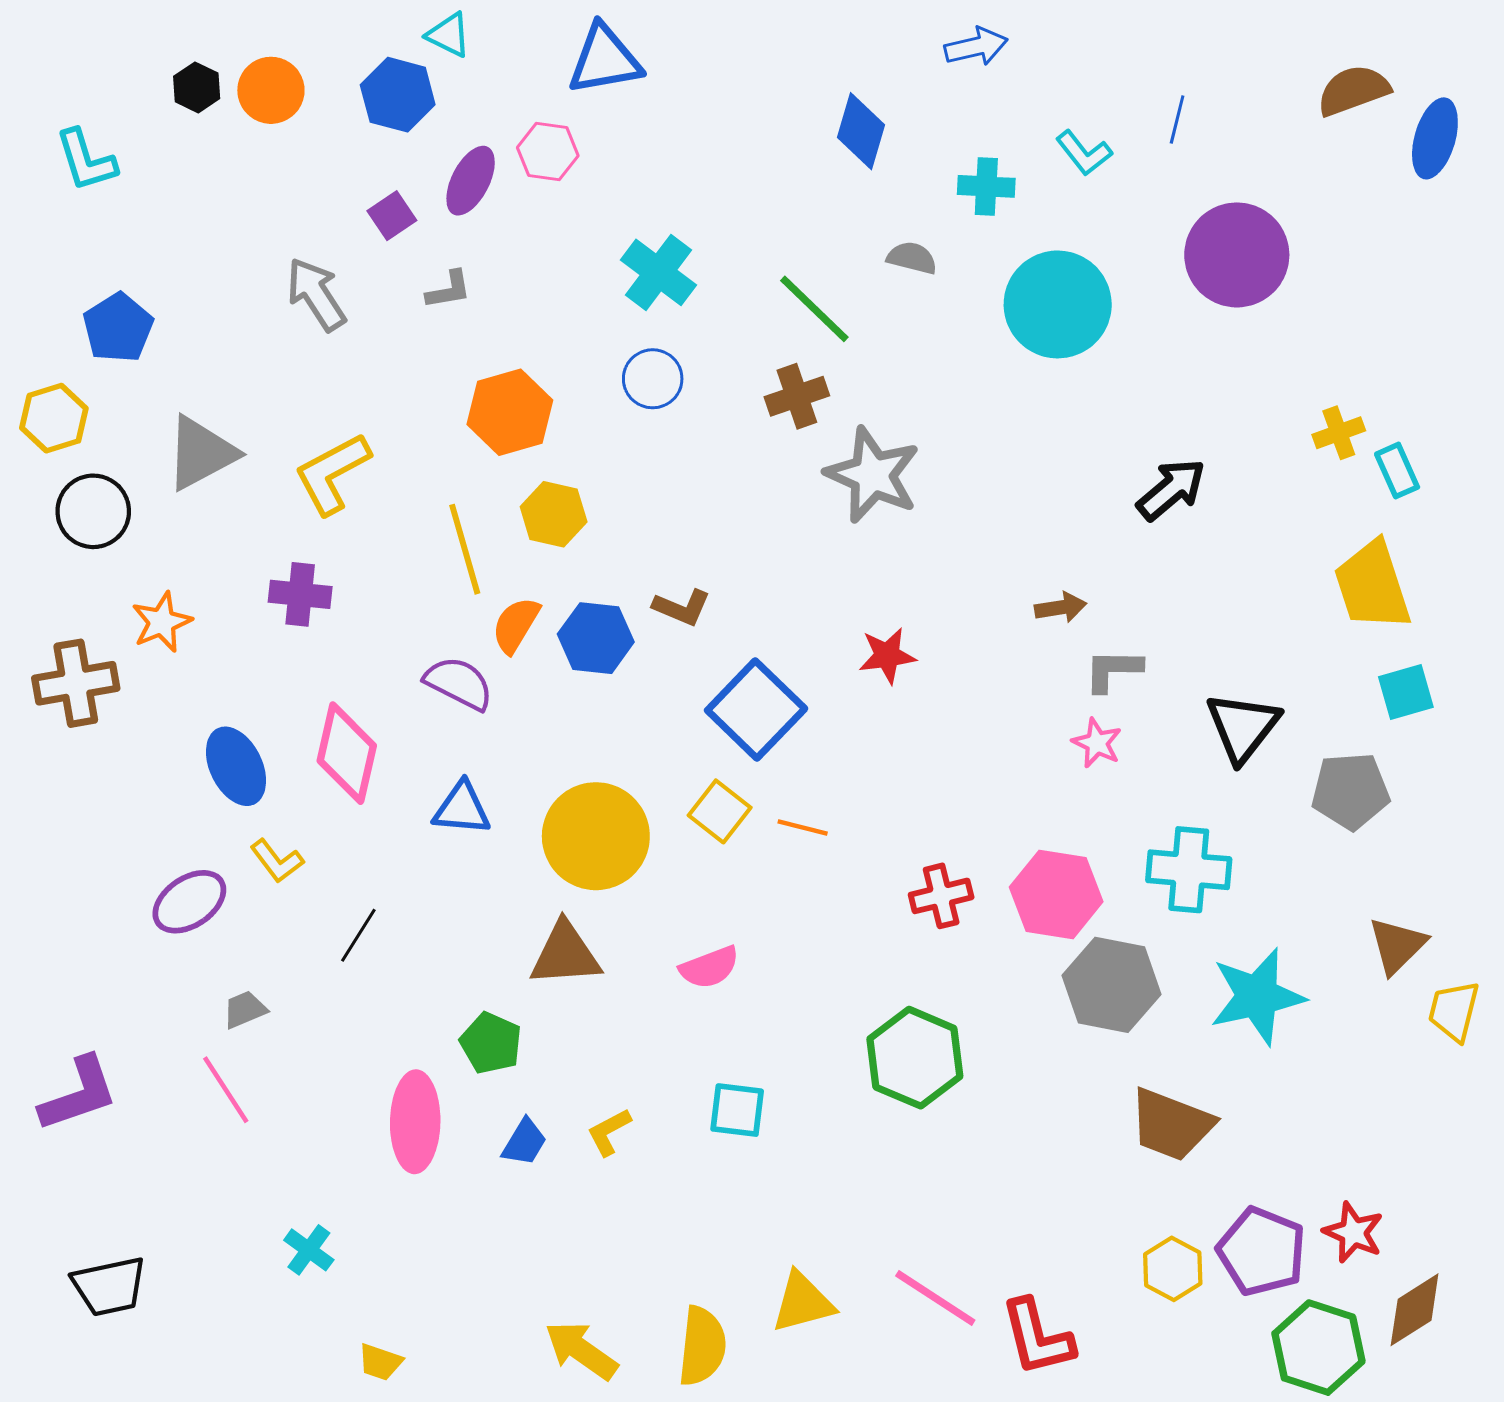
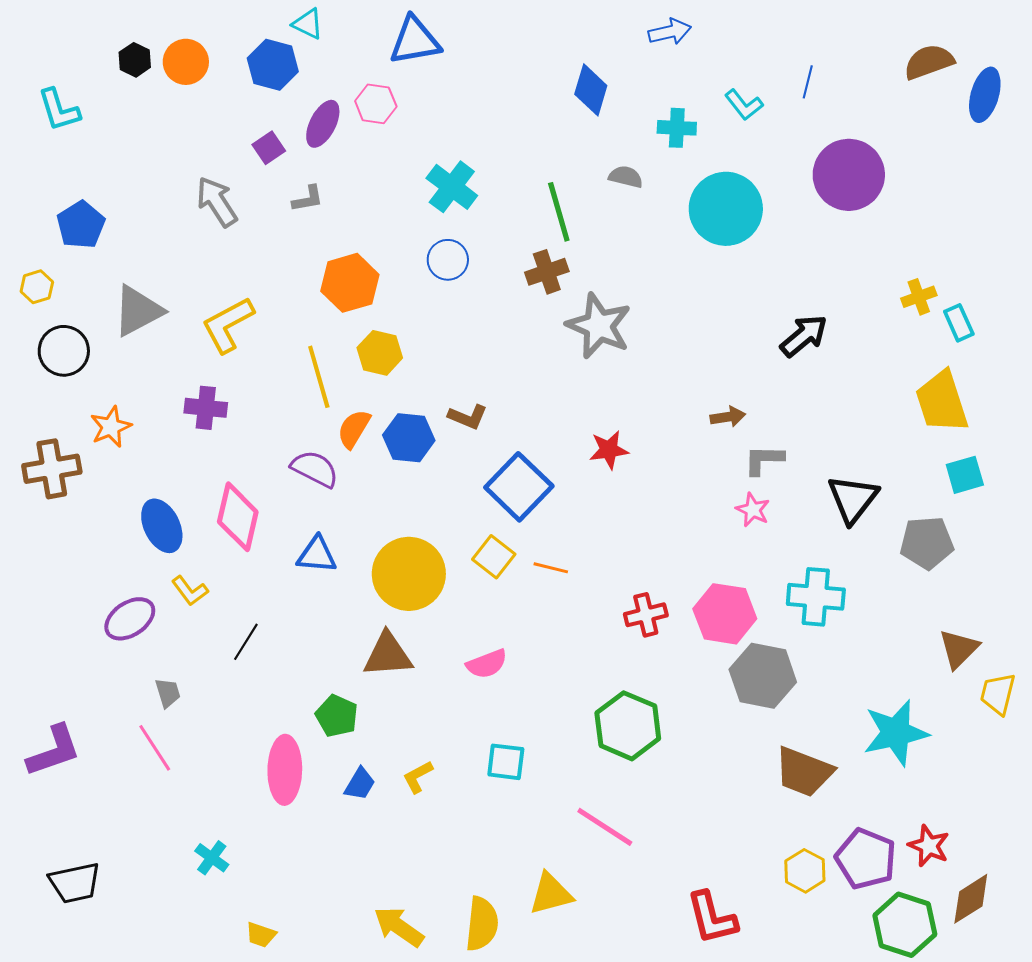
green line: (814, 309) -> (559, 212), turned 30
yellow hexagon: (54, 418) -> (37, 287), size x0.7
cyan star: (1257, 996) -> (896, 733), moved
gray trapezoid: (245, 1010) -> (168, 693), turned 96
pink line: (935, 1298) -> (605, 827), moved

